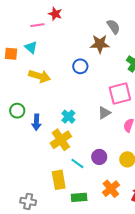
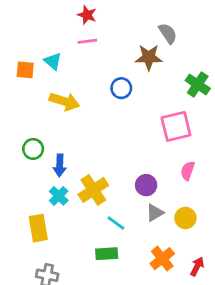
pink line: (37, 25) -> (87, 41), moved
gray triangle: (104, 113) -> (155, 213), moved
cyan cross: (68, 117) -> (59, 196), moved
purple circle: (99, 157) -> (146, 185), moved
yellow rectangle: (59, 180) -> (38, 228), moved
green rectangle: (79, 197) -> (107, 254), moved

